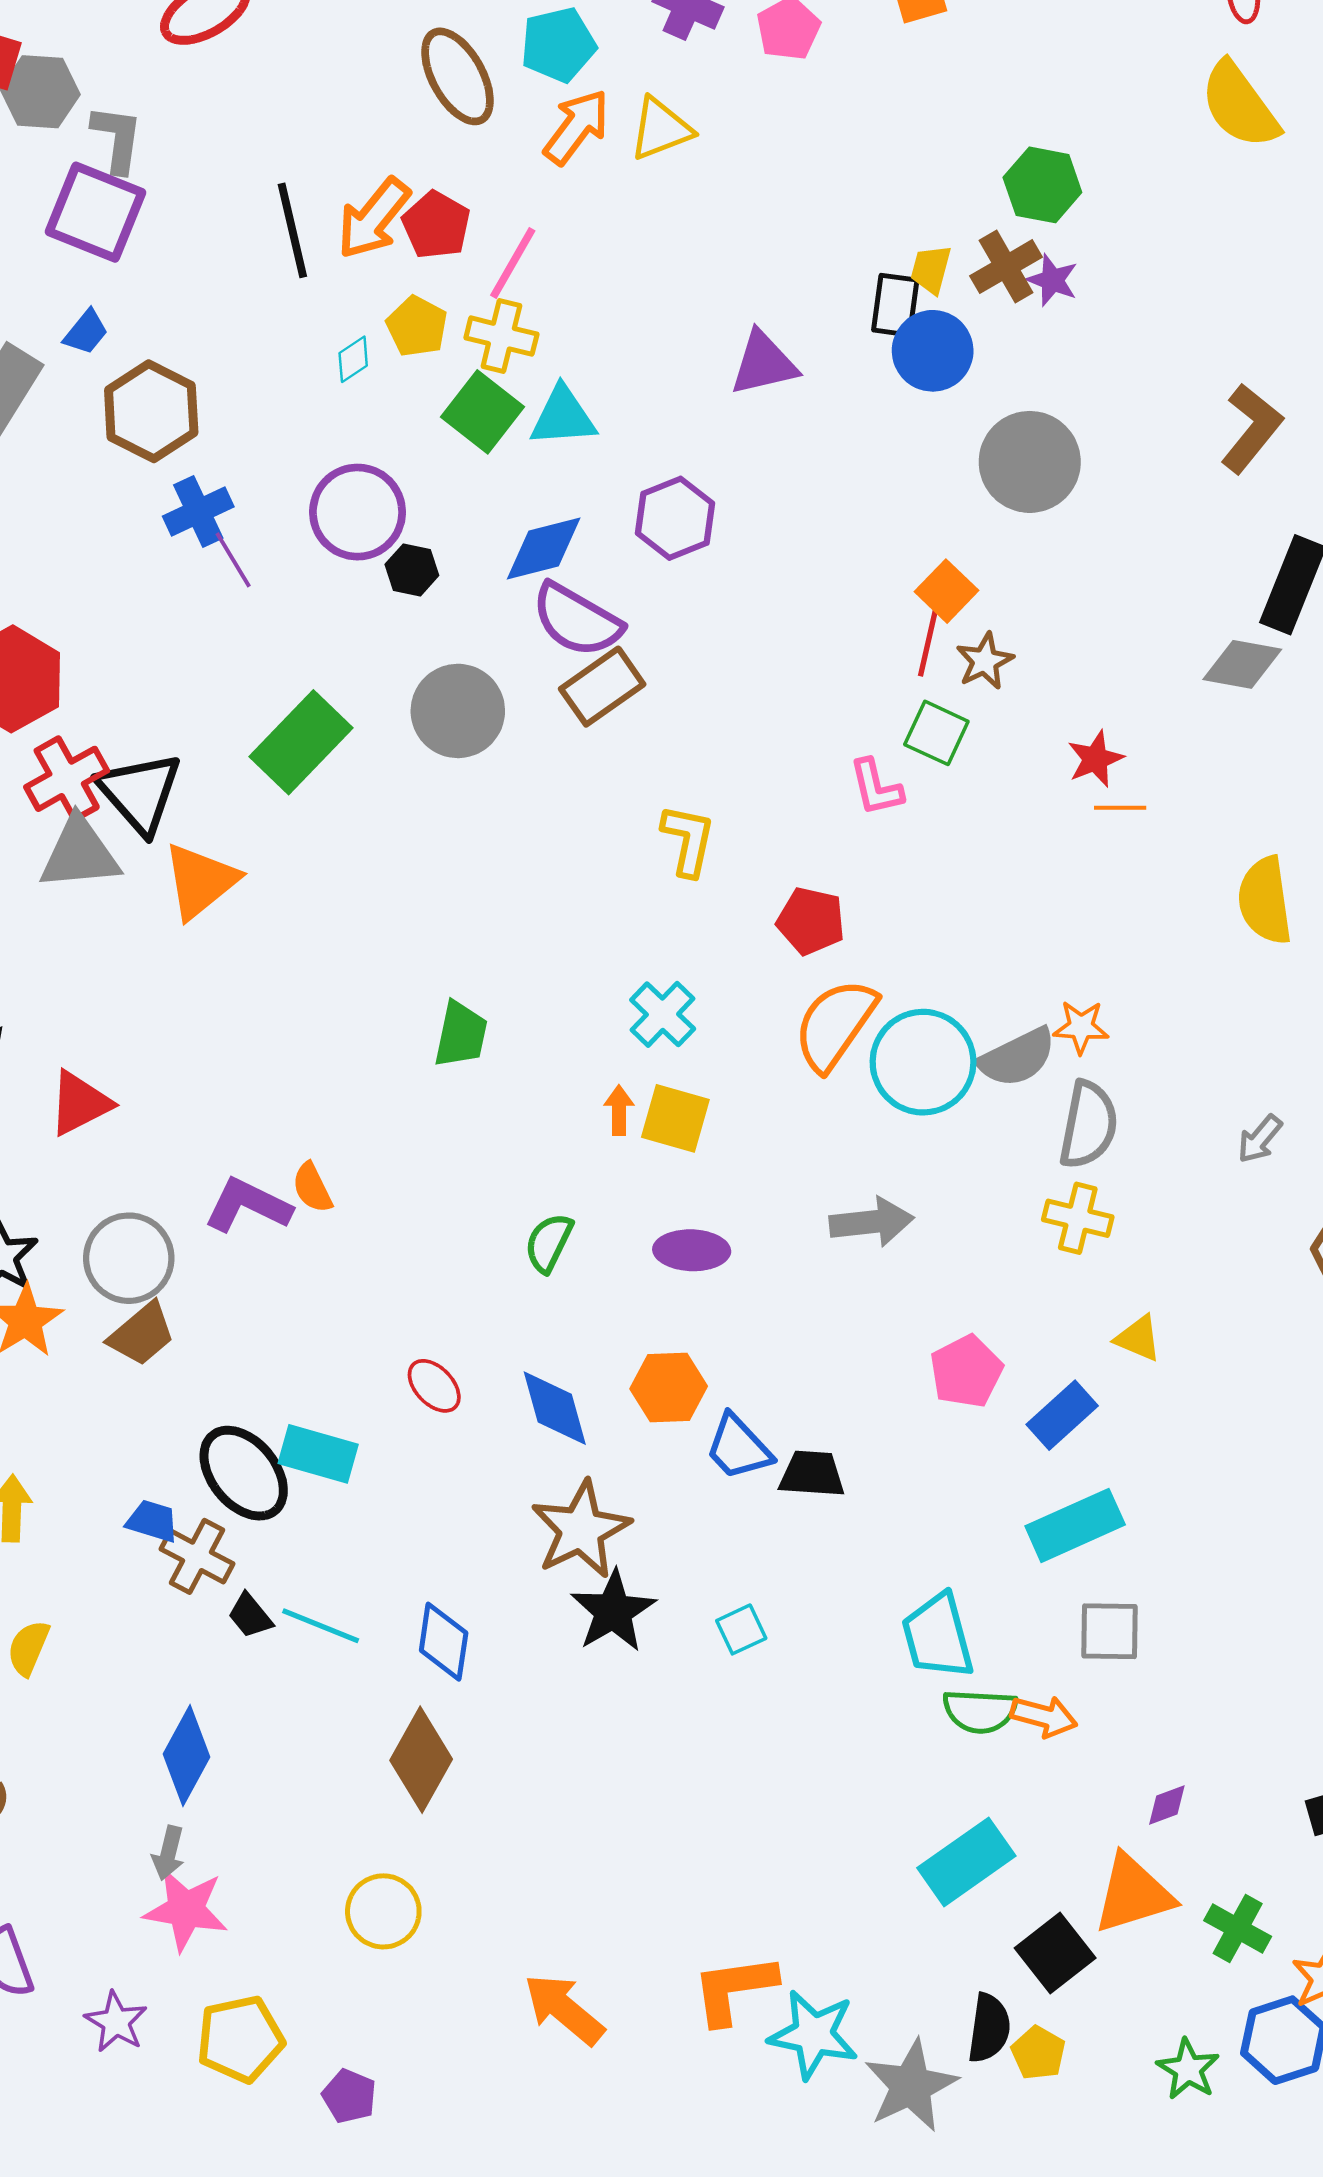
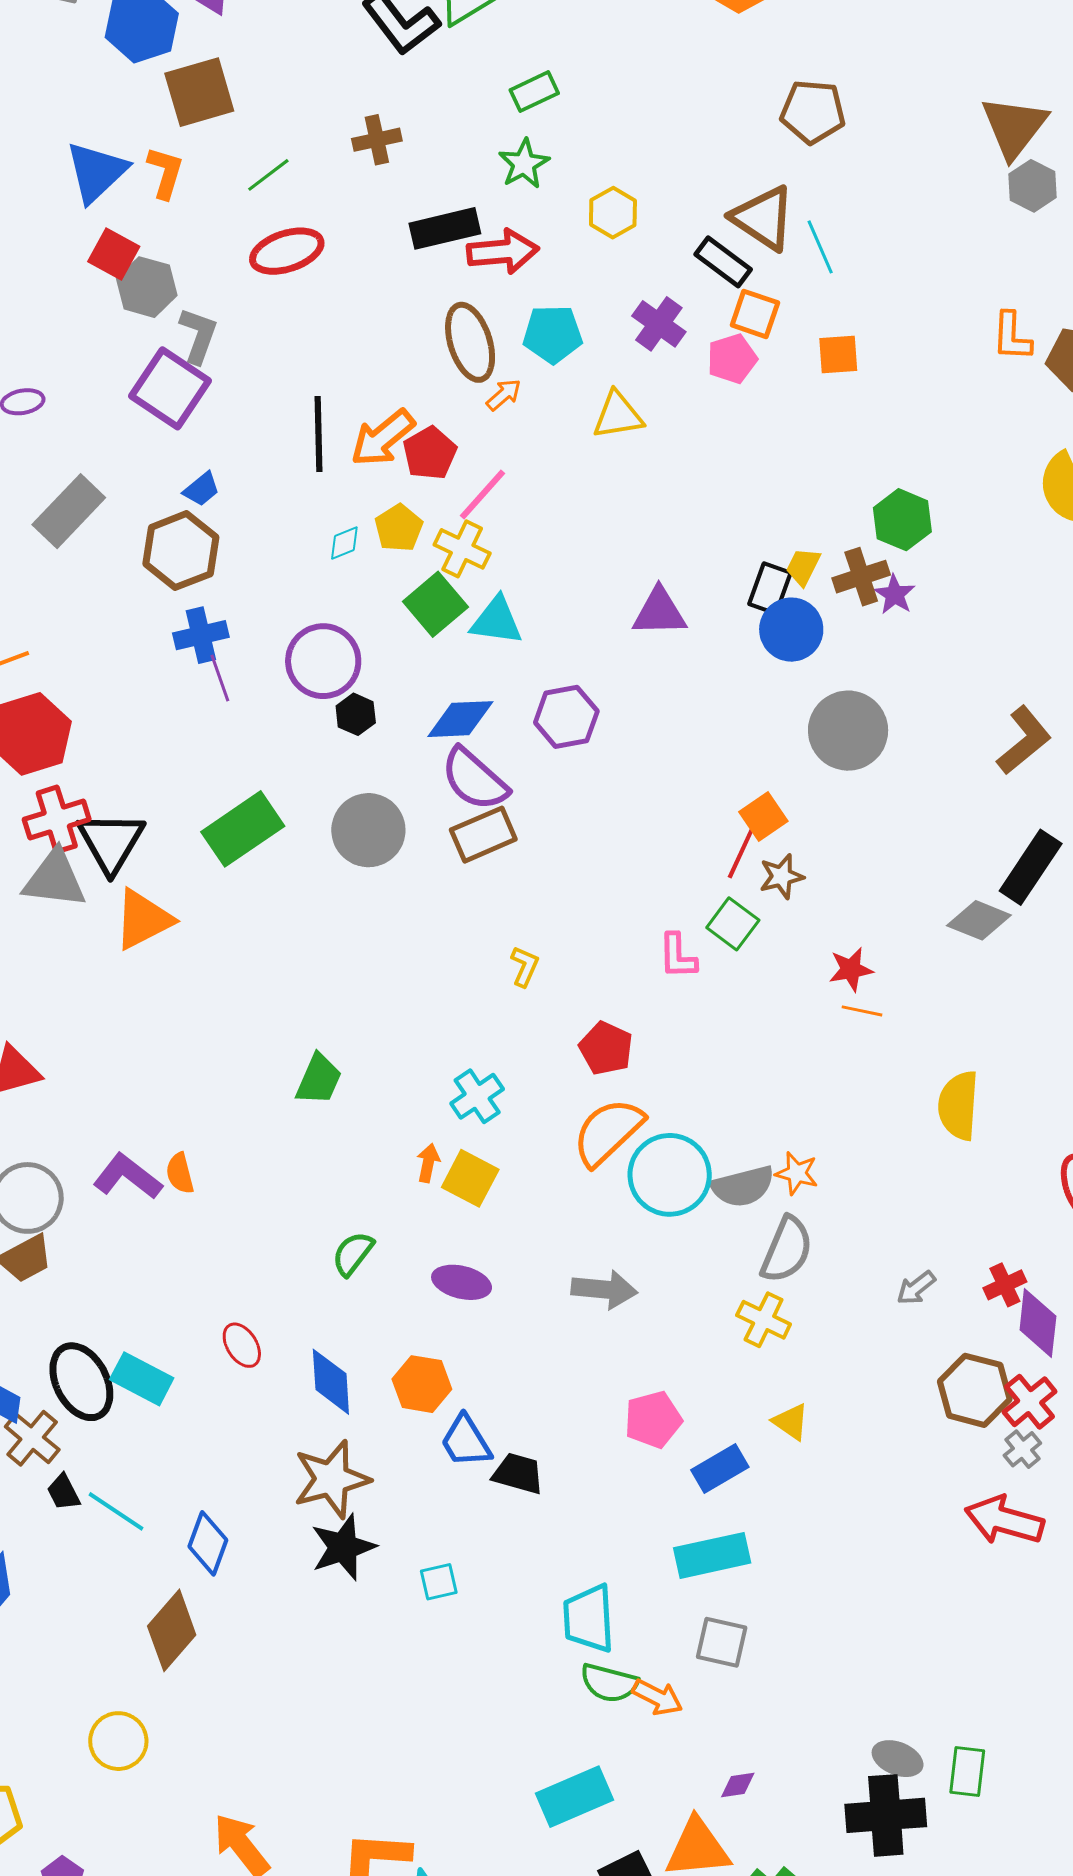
orange arrow: (577, 127) -> (504, 395), moved, size x0.6
blue trapezoid: (86, 332) -> (201, 489), moved
yellow L-shape: (688, 840) -> (525, 966), size x0.7

